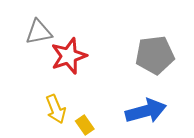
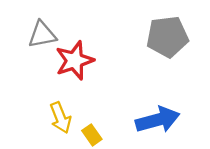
gray pentagon: (155, 55) -> (167, 37), moved

